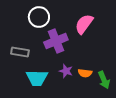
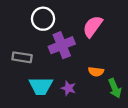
purple star: (66, 71) -> (68, 88), moved
orange semicircle: (85, 73) -> (96, 72), moved

